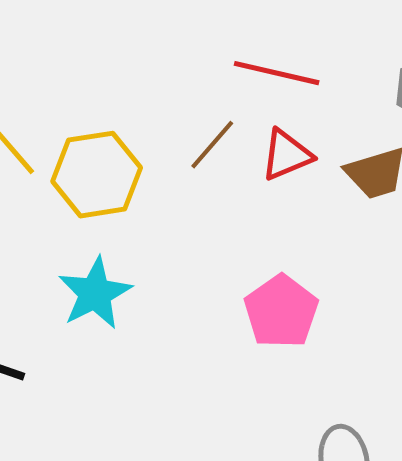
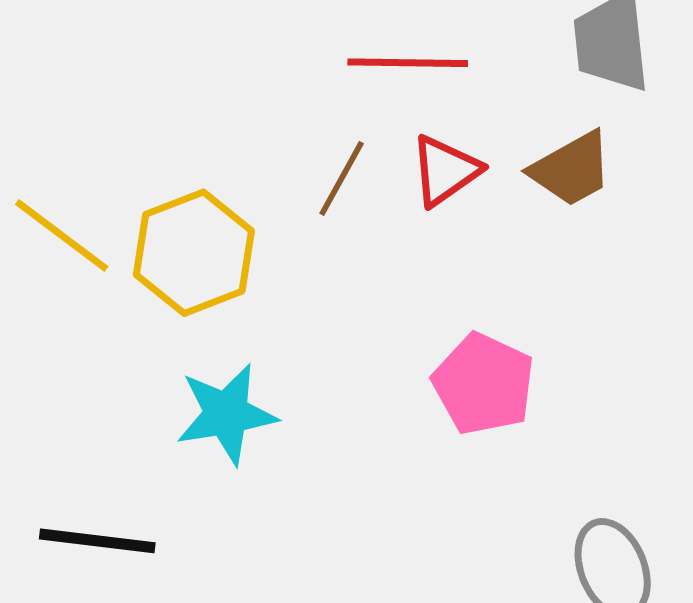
cyan star: (95, 293) -> (226, 414), turned 30

